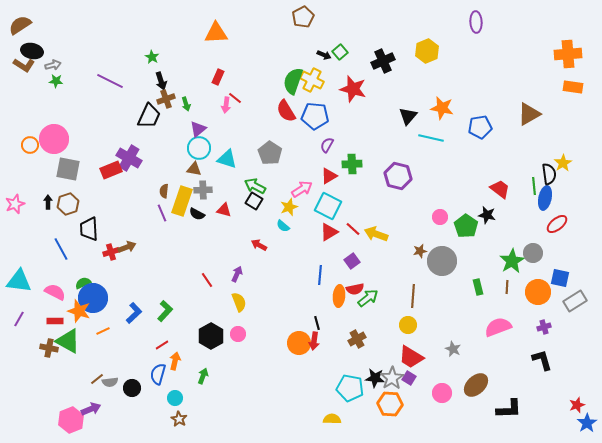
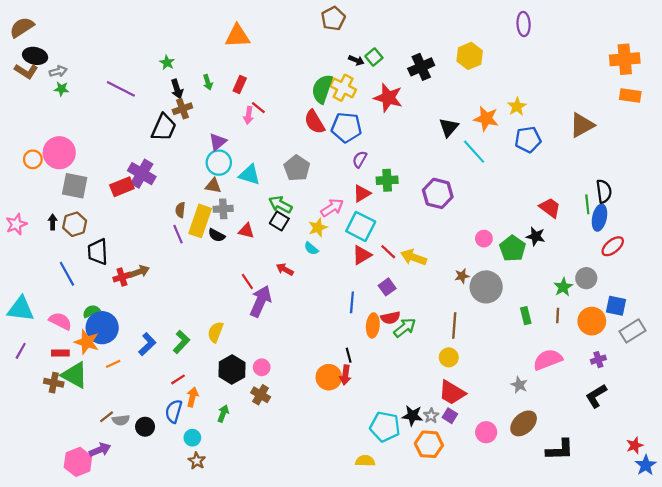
green arrow: (186, 104) -> (208, 82), moved
cyan line: (431, 138) -> (474, 152), turned 35
yellow star: (563, 163) -> (517, 107), moved
green star: (512, 261) -> (563, 287), size x0.7
purple arrow: (237, 274) -> (261, 301), size x1.8
red line: (207, 280) -> (247, 281), moved
yellow semicircle: (239, 302) -> (215, 332), moved, turned -138
brown cross: (357, 339) -> (261, 395), moved, turned -30
gray star: (453, 349) -> (519, 385), moved
black L-shape: (542, 360) -> (596, 396), turned -105
gray star: (392, 378) -> (431, 416), size x0.6

